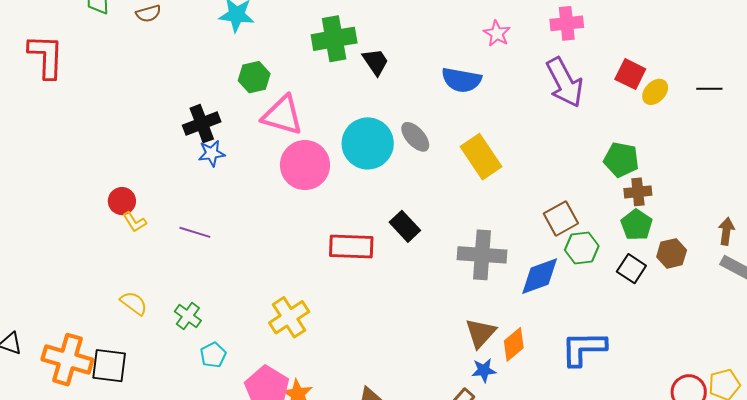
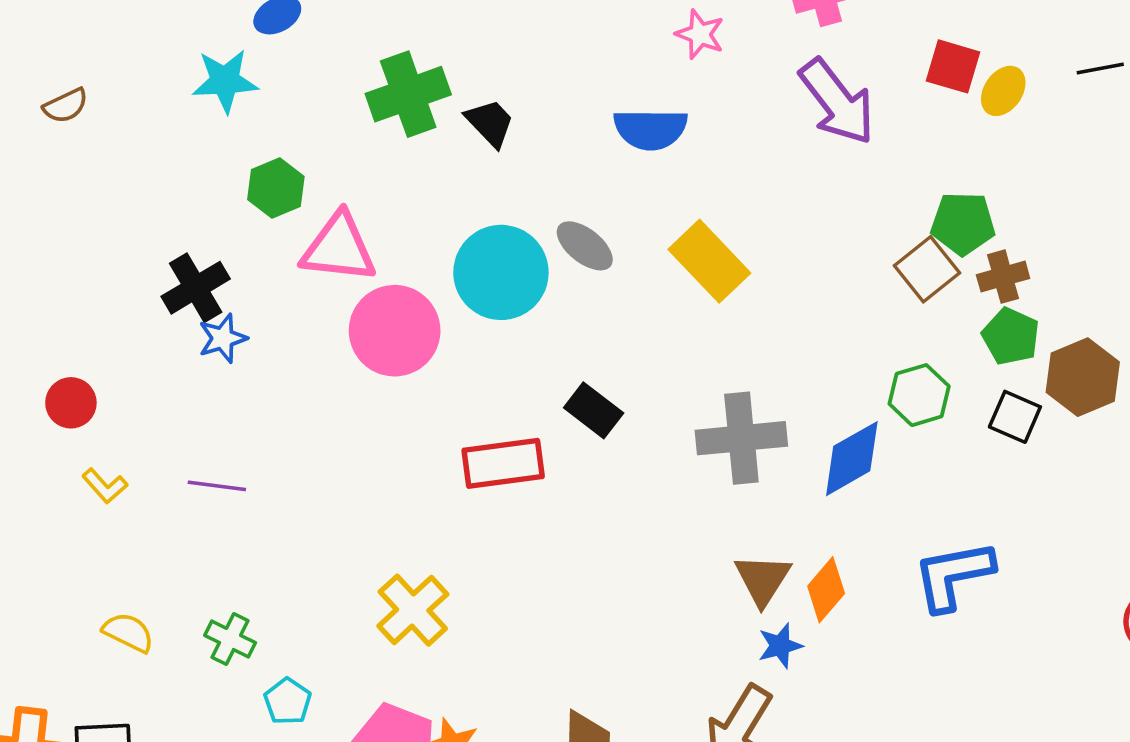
red circle: (122, 201) -> (71, 403), moved
brown square: (561, 218) -> (927, 269), moved
brown hexagon: (672, 253) -> (1083, 377), size x1.4

